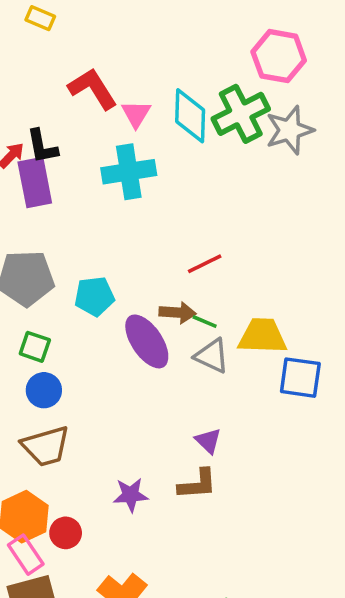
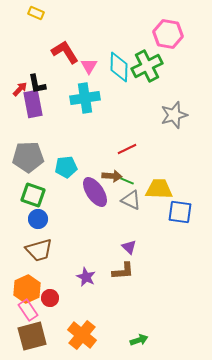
gray star: (290, 130) -> (174, 115), moved
green square: (35, 347) -> (33, 195), size x1.4
purple star: (131, 495) -> (86, 277), turned 30

